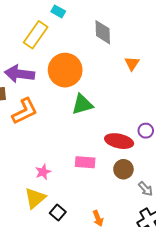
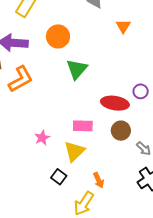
orange circle: (65, 70) -> (58, 36), size x0.7
green triangle: (82, 104) -> (77, 69), turned -30
yellow triangle: (35, 198) -> (74, 151), moved

